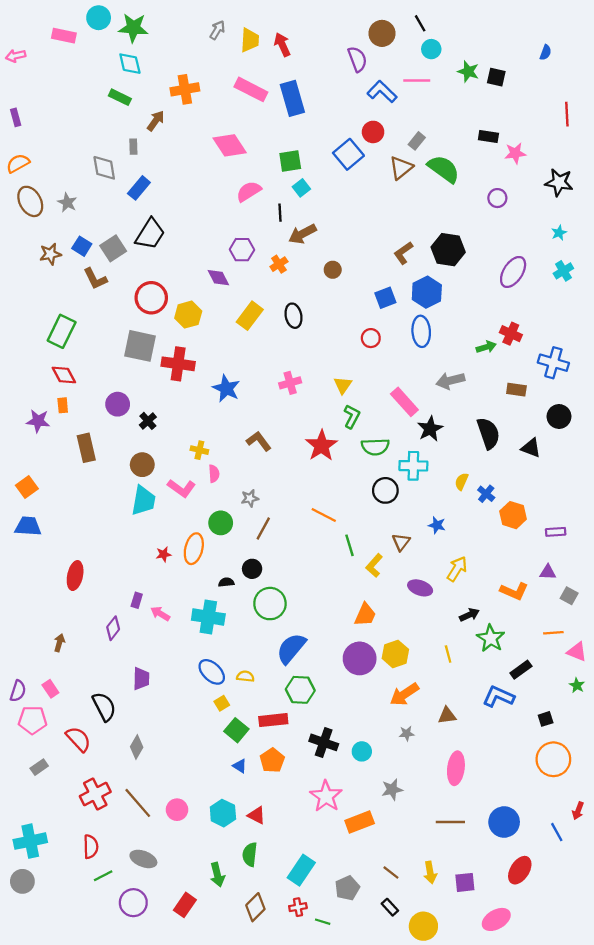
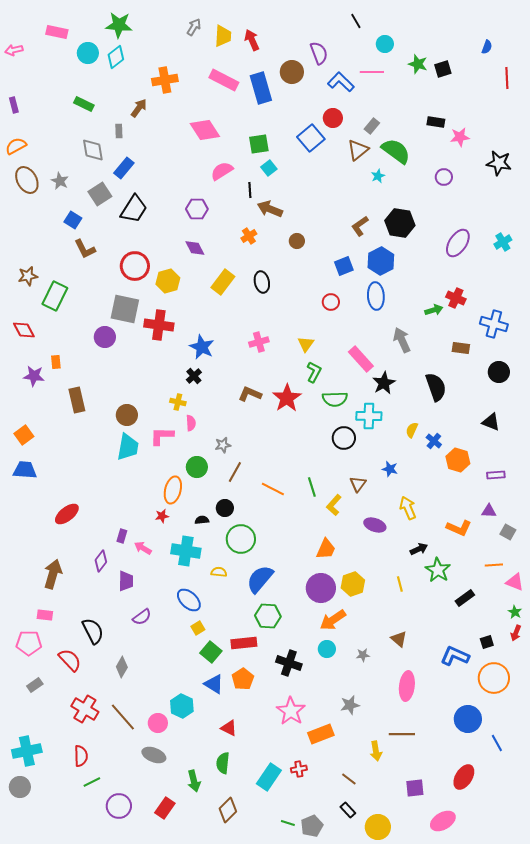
cyan circle: (99, 18) -> (88, 53), moved
black line: (420, 23) -> (356, 21), moved
brown circle: (382, 33) -> (292, 72), moved
cyan diamond: (130, 64) -> (116, 57), turned 65
black square: (496, 77) -> (443, 69), turned -30
green rectangle: (120, 97) -> (84, 104), moved
red line: (567, 114) -> (507, 78), moved
cyan star: (559, 233) -> (378, 176), moved
brown arrow: (302, 234) -> (270, 209), turned 50
gray square: (113, 248) -> (100, 194), moved
purple hexagon: (242, 250) -> (197, 209), moved
brown star: (50, 254) -> (28, 276), moved
red diamond: (64, 375) -> (24, 330), moved
gray arrow: (450, 381) -> (402, 340), turned 80
purple circle: (118, 404) -> (105, 337), moved
black cross: (148, 421) -> (194, 376), moved
brown L-shape: (259, 441) -> (250, 394), moved, turned -30
black triangle: (531, 448) -> (491, 422), moved
pink L-shape: (181, 488) -> (162, 436), turned 145
orange line: (324, 515) -> (273, 489), moved
red star: (164, 554) -> (162, 516), moved
yellow arrow: (457, 569) -> (408, 508), turned -55
red ellipse: (75, 576) -> (67, 514), turned 40
brown arrow: (59, 643) -> (53, 574), size x1.8
yellow semicircle: (245, 676) -> (219, 572), moved
purple trapezoid: (141, 679) -> (126, 581), moved
pink rectangle: (50, 689) -> (45, 615), turned -49
purple semicircle: (18, 691) -> (142, 617), moved, turned 36
orange arrow: (404, 694) -> (333, 620), moved
blue L-shape: (498, 697) -> (455, 656), moved
brown triangle: (447, 716) -> (399, 639), turned 48
cyan circle: (362, 751) -> (327, 649), moved
blue triangle: (240, 766) -> (214, 684), size x1.5
red cross: (95, 794) -> (85, 709), turned -32
red arrow: (578, 811) -> (516, 633), moved
cyan hexagon: (223, 813) -> (182, 706), moved
blue circle: (504, 822) -> (468, 719), moved
gray ellipse: (143, 859) -> (154, 755), moved
yellow arrow: (430, 872) -> (376, 751), moved
gray pentagon: (347, 888) -> (312, 826), moved
red cross: (298, 907) -> (299, 769), moved

